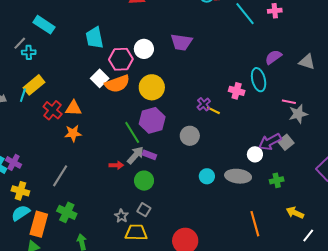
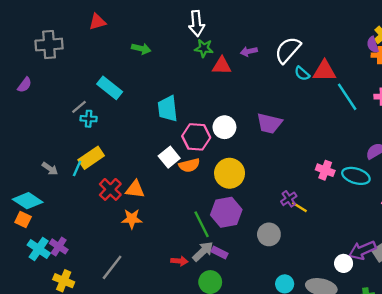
cyan ellipse: (259, 80) -> (356, 176), turned -65
orange semicircle: (117, 84) -> (189, 165), size x0.7
pink cross: (237, 91) -> (325, 170), moved

